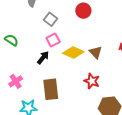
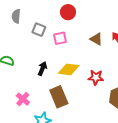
pink square: (53, 40) -> (60, 38), moved, turned 32
brown triangle: (96, 52) -> (96, 39), moved
yellow diamond: (73, 53) -> (69, 69), moved

